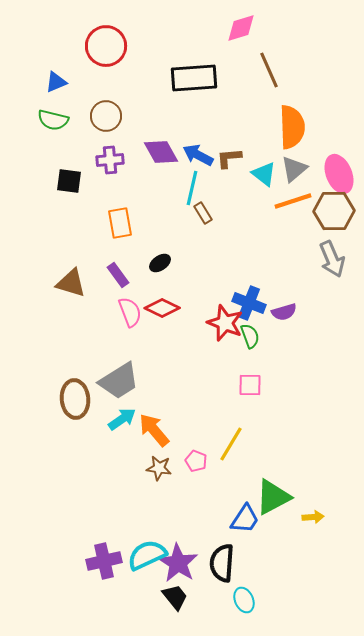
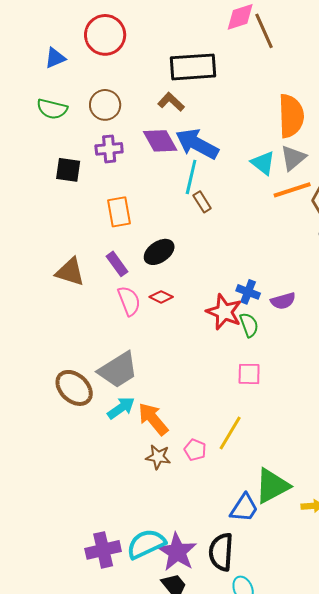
brown line: (269, 70) -> (264, 31), moved
blue triangle: (56, 82) -> (55, 58), moved
blue arrow: (198, 155) -> (197, 144), size x1.4
brown L-shape: (229, 158) -> (171, 102), moved, turned 48
black ellipse: (160, 263) -> (159, 252), size x1.4
blue cross: (249, 303) -> (248, 292), size x0.7
red diamond: (162, 308) -> (161, 297), size x0.7
brown ellipse: (75, 399) -> (74, 388), turned -42

